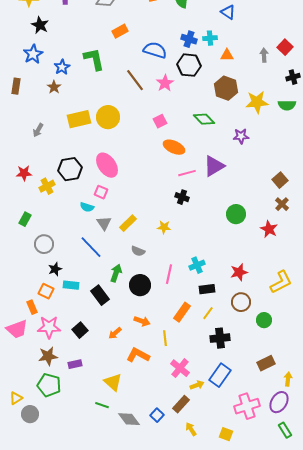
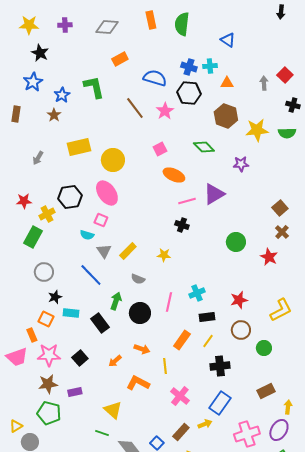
black cross: (293, 77) -> (293, 105), turned 32
yellow circle: (108, 117) -> (113, 160), moved
green rectangle: (25, 219) -> (33, 237), moved, size x1.5
yellow arrow: (197, 385) -> (205, 424), moved

